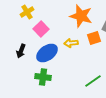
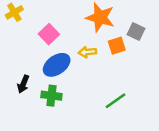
yellow cross: (27, 12) -> (14, 12), moved
black arrow: (21, 51) -> (23, 84), moved

